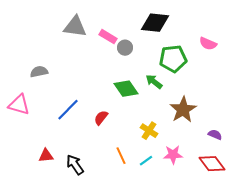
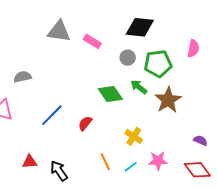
pink semicircle: (208, 44) -> (193, 49), turned -102
gray circle: (125, 48) -> (128, 58), moved
brown star: (183, 110) -> (168, 100), moved

